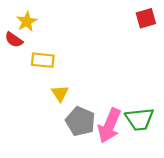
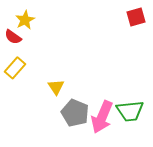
yellow rectangle: (43, 60) -> (15, 68), moved, turned -55

